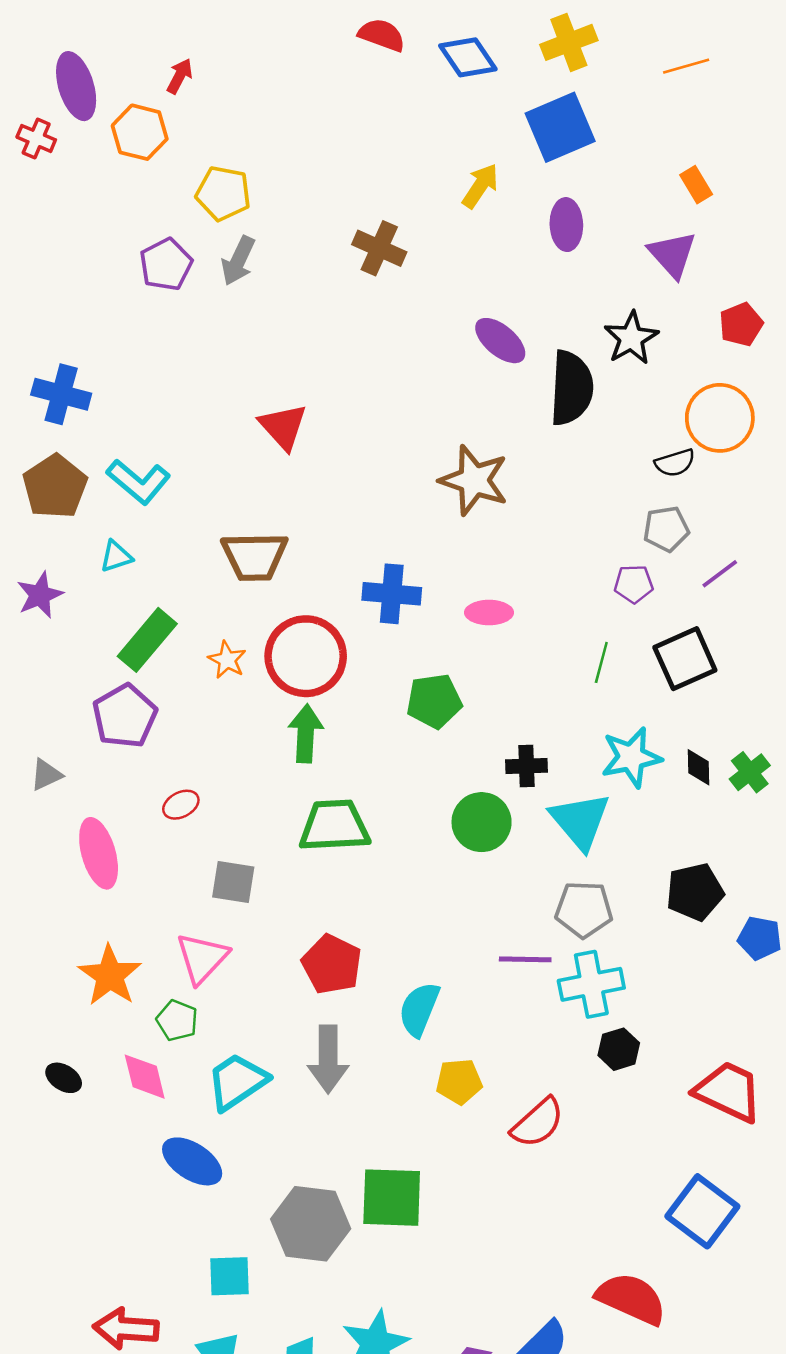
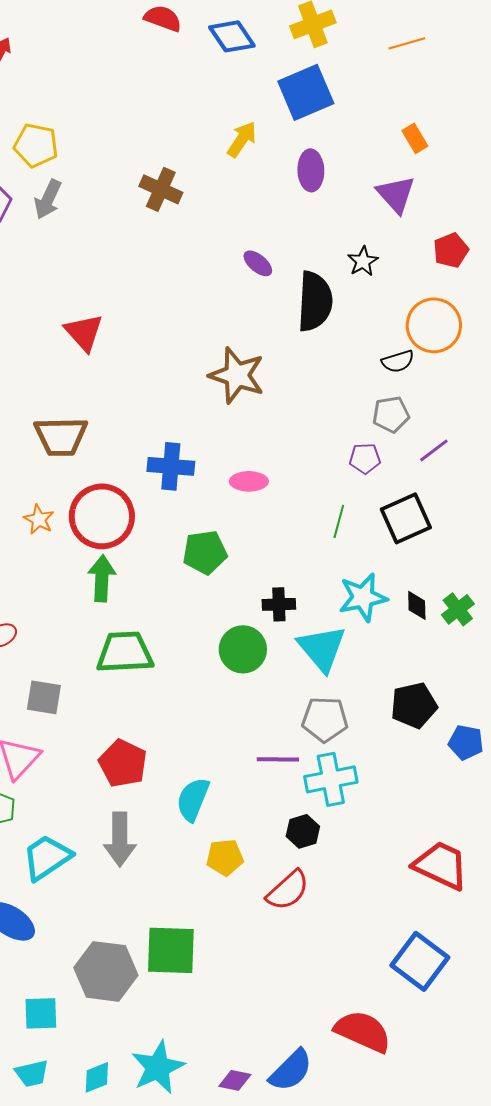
black star: (631, 338) -> (363, 261), size x0.7
purple ellipse: (500, 341) -> (258, 263), size x0.7
black hexagon: (619, 1049) -> (303, 831), moved

